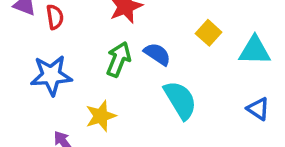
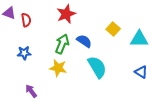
blue star: (51, 75) -> (24, 53), size x0.6
yellow star: (101, 116) -> (58, 68), moved, turned 30

